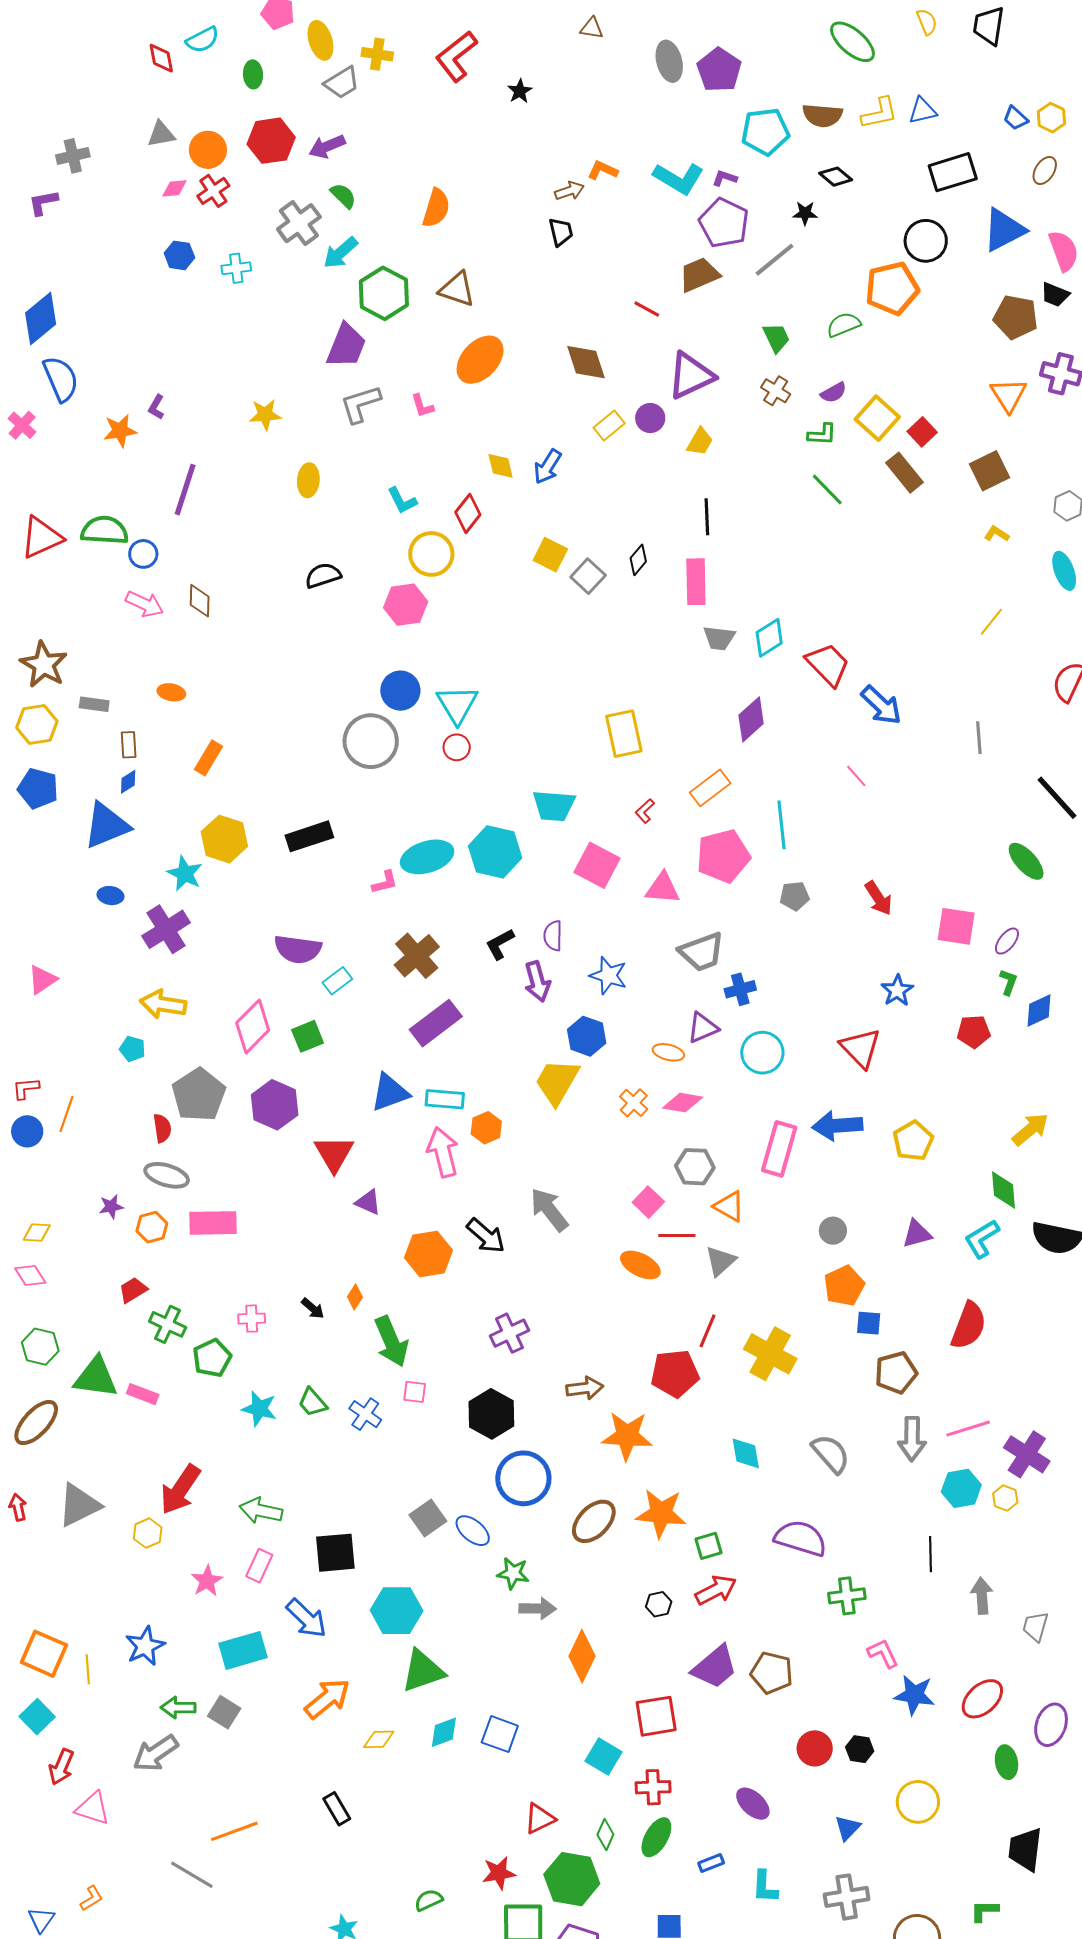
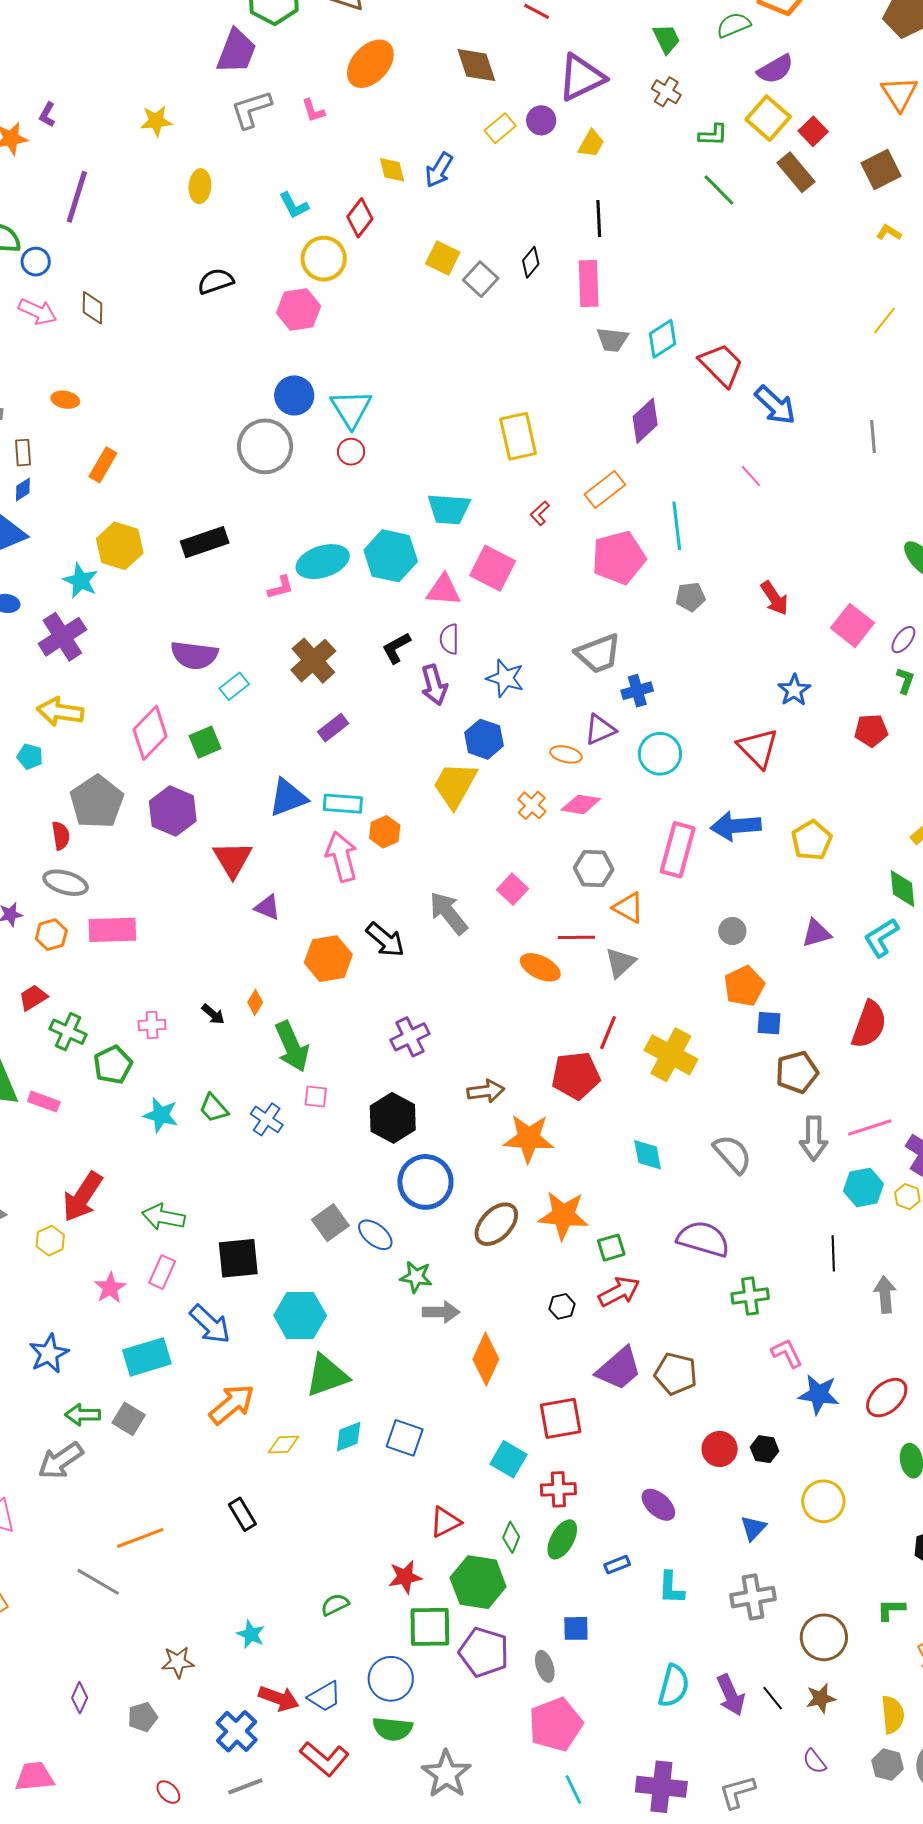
purple semicircle: (834, 393) -> (775, 69), moved, size x1.4
pink triangle: (663, 888) -> (444, 590), moved
pink square: (956, 926) -> (852, 625), turned 30
purple rectangle: (436, 1023) -> (333, 728), size x0.6
pink square: (648, 1202) -> (512, 889), moved

